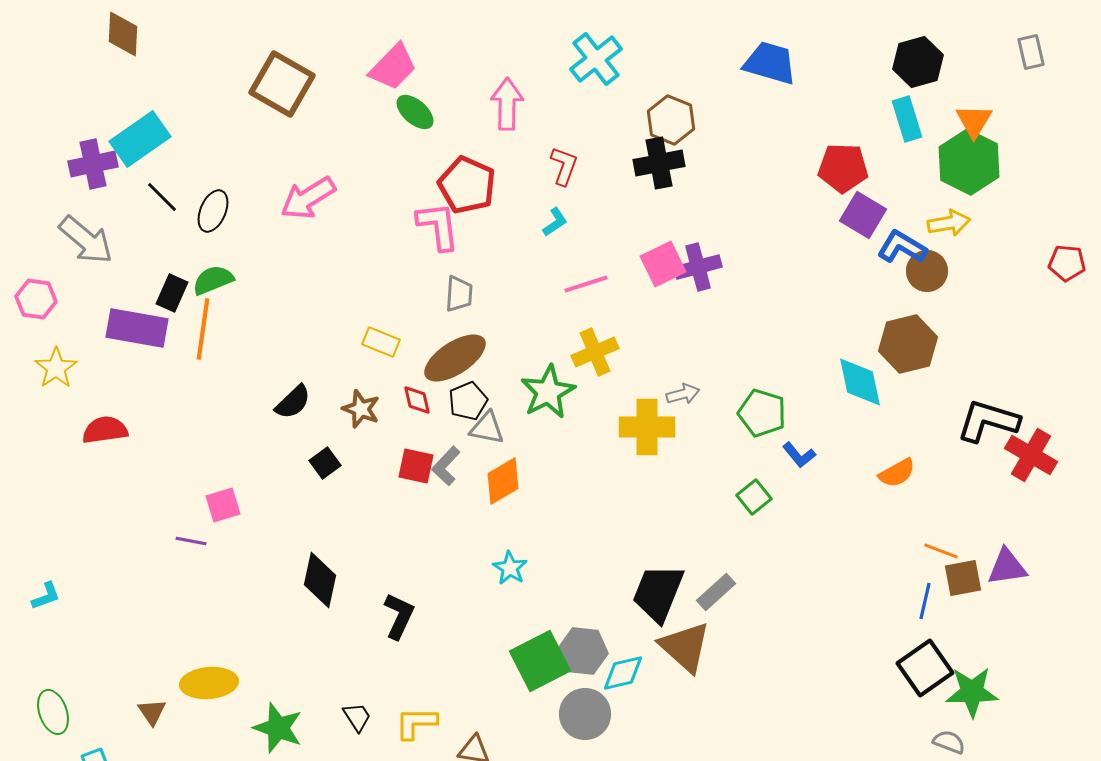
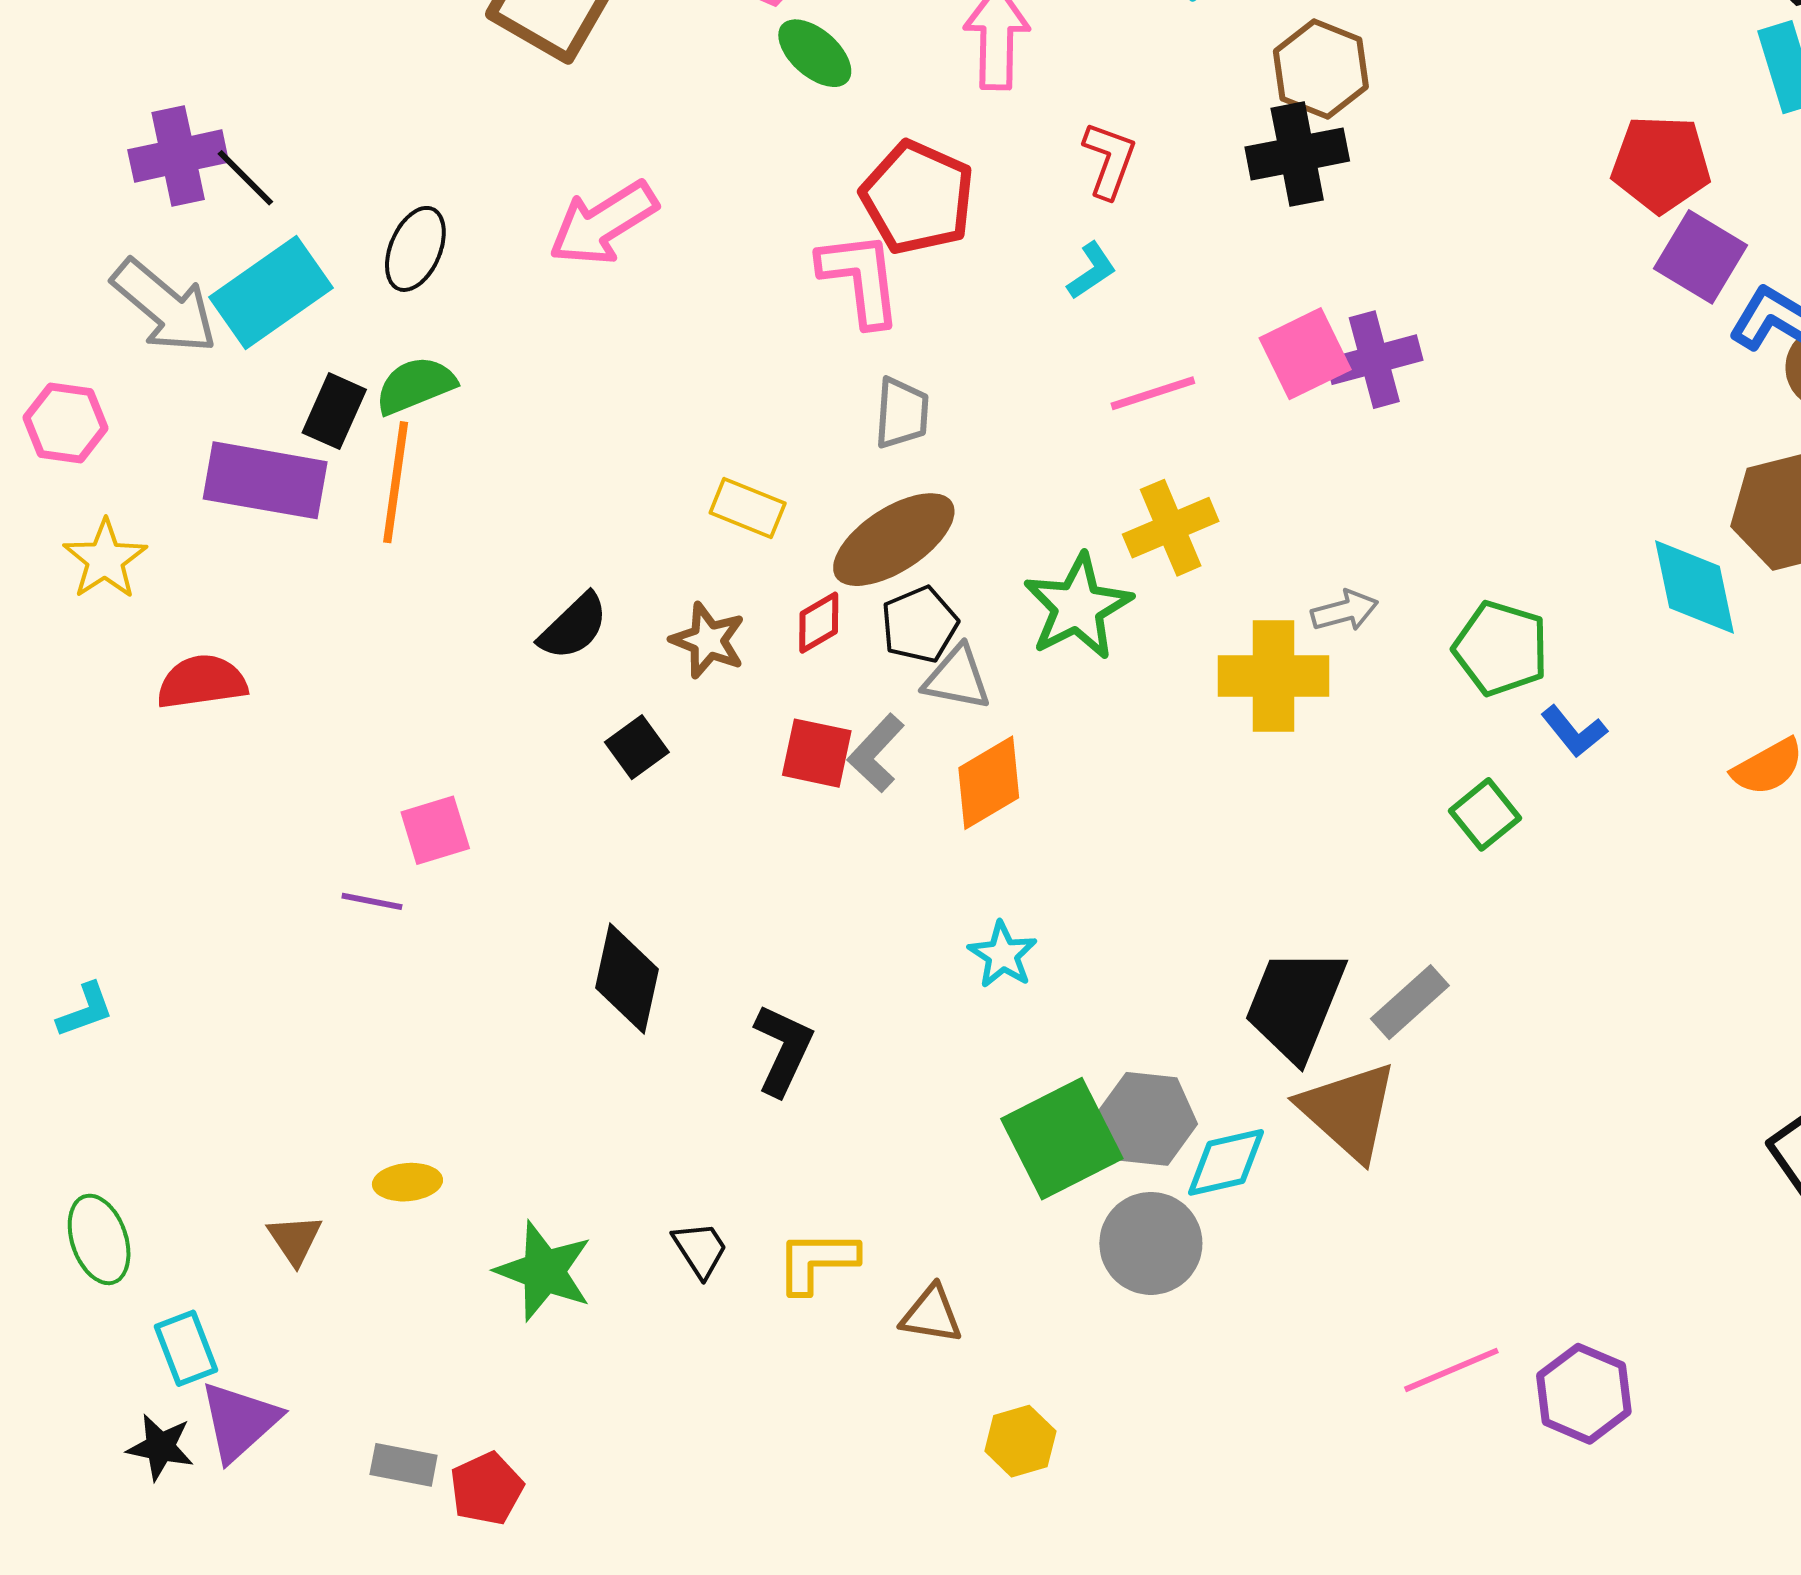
cyan rectangle: (140, 139) -> (271, 292), moved
black line: (162, 197) -> (245, 178), moved
red diamond: (417, 400) -> (819, 623), turned 72
yellow ellipse: (209, 683) -> (407, 1182), size x0.6

